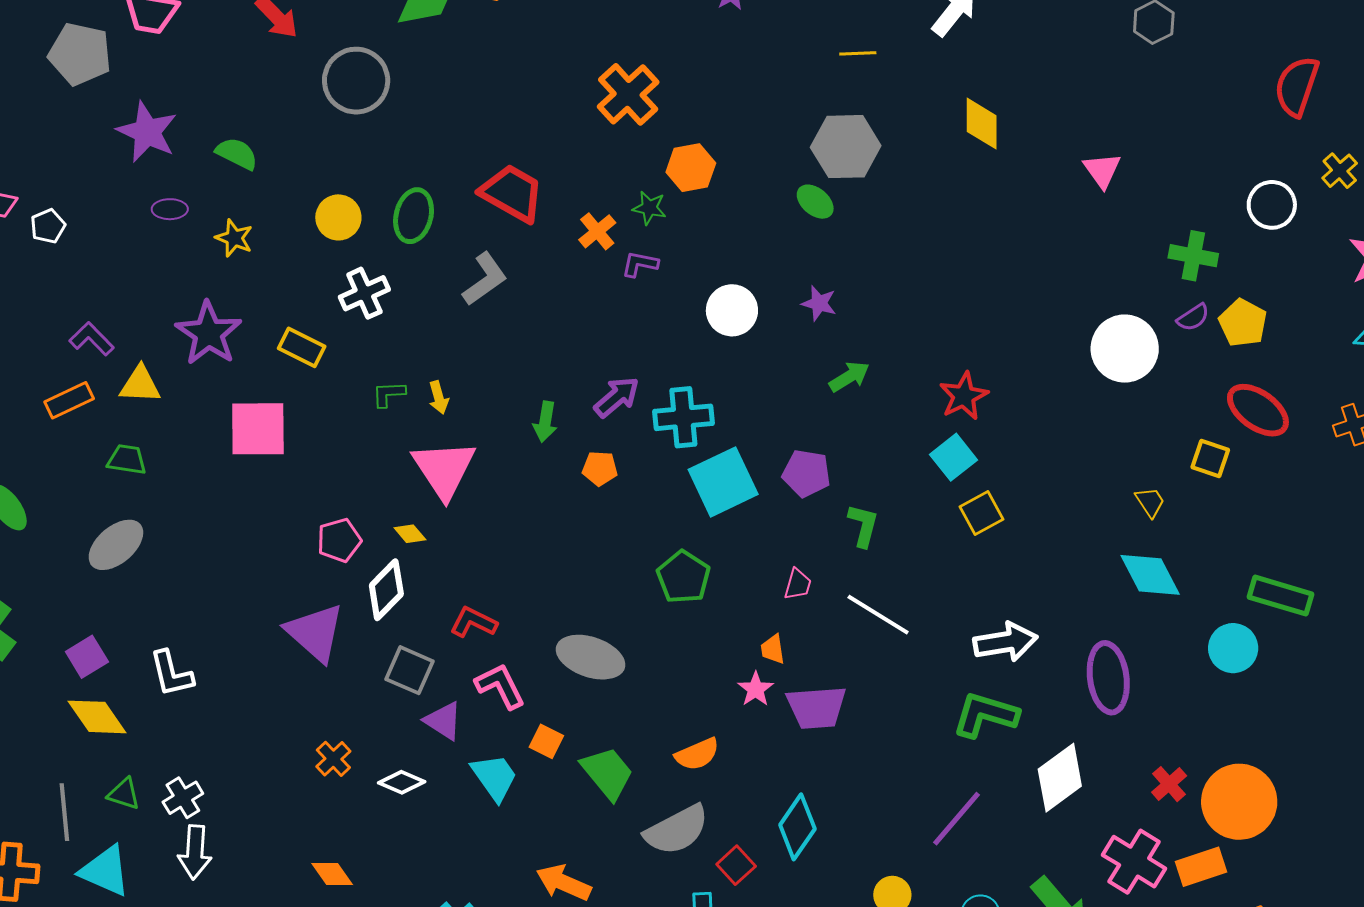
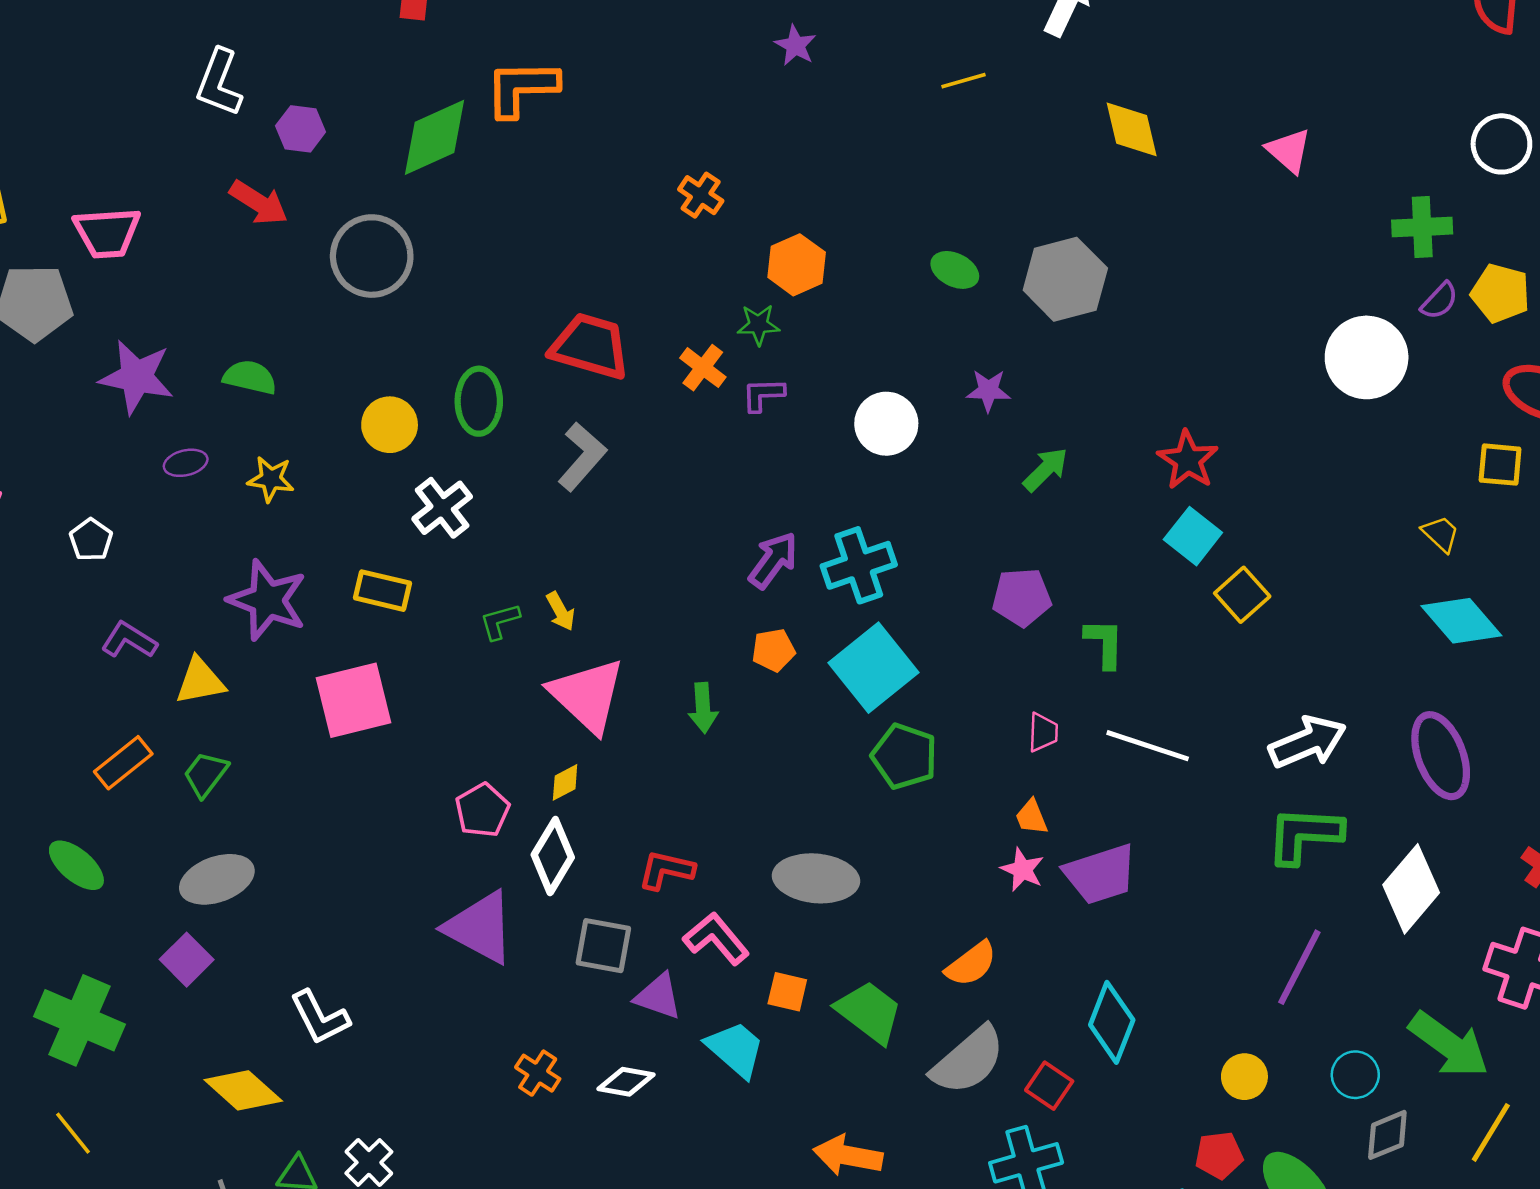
orange cross: (628, 94) -> (701, 195), size x0.6
gray hexagon: (846, 147) -> (1065, 279), moved
white pentagon: (48, 226) -> (91, 540), moved
orange rectangle: (69, 400) -> (123, 763), moved
green arrow: (545, 422) -> (703, 708), moved
green trapezoid: (127, 460) -> (206, 774), turned -48
cyan square: (723, 482) -> (874, 668), moved
yellow diamond: (410, 534) -> (565, 782), turned -64
gray ellipse: (116, 545) -> (217, 879), turned 34
purple square: (87, 657) -> (187, 960), moved

